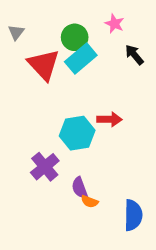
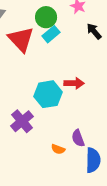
cyan rectangle: (81, 58) -> (51, 34), size x0.7
purple semicircle: (80, 188) -> (78, 138), moved

